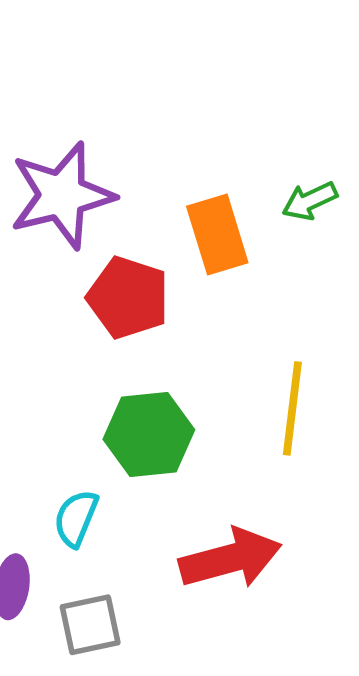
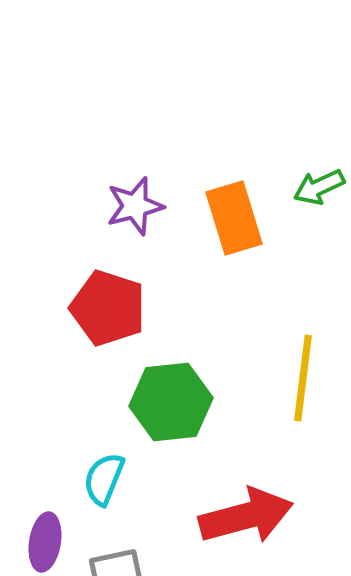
purple star: (62, 195) -> (135, 206), moved, size x0.6
red pentagon: (128, 298) -> (108, 308), moved

